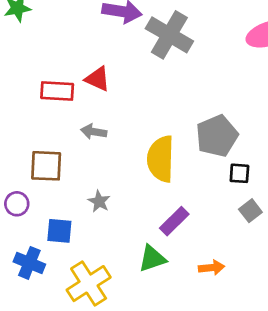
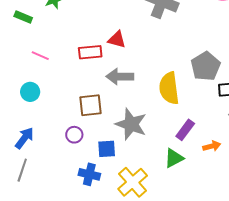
gray arrow: (94, 132) -> (120, 77), size x1.5
gray star: (99, 201) -> (131, 124), size x2.0
orange arrow: (212, 268) -> (212, 146), moved

